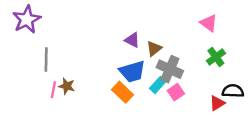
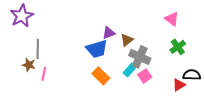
purple triangle: (132, 40) -> (109, 33), turned -48
blue trapezoid: (132, 72) -> (97, 49), moved
brown star: (67, 86) -> (29, 65), moved

